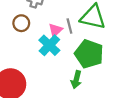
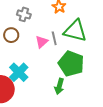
cyan cross: (49, 45) -> (19, 72), moved

